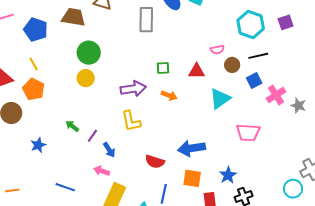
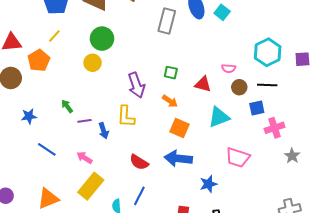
yellow line: (34, 64) -> (54, 36), moved, turned 56
purple arrow: (133, 89) -> (136, 85), turned 65
gray star: (298, 105) -> (292, 156), moved
purple line: (92, 136) -> (84, 121), turned 32
blue arrow: (109, 150) -> (104, 131), moved
blue star: (228, 175) -> (208, 184), moved
orange square: (192, 178) -> (179, 128), moved
blue line: (65, 187) -> (47, 149), moved

